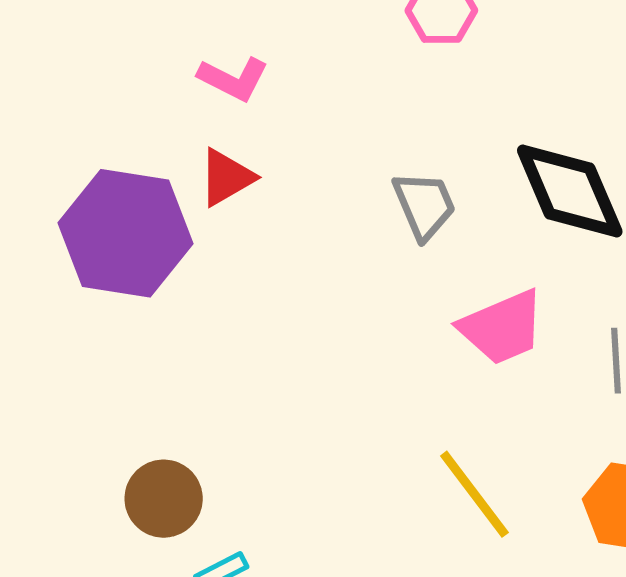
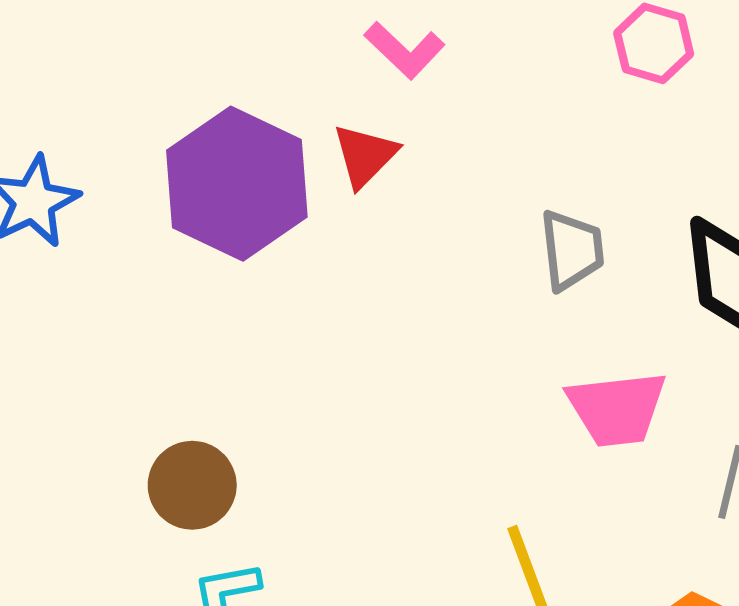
red triangle: (226, 177) -> (365, 155), turned -32

